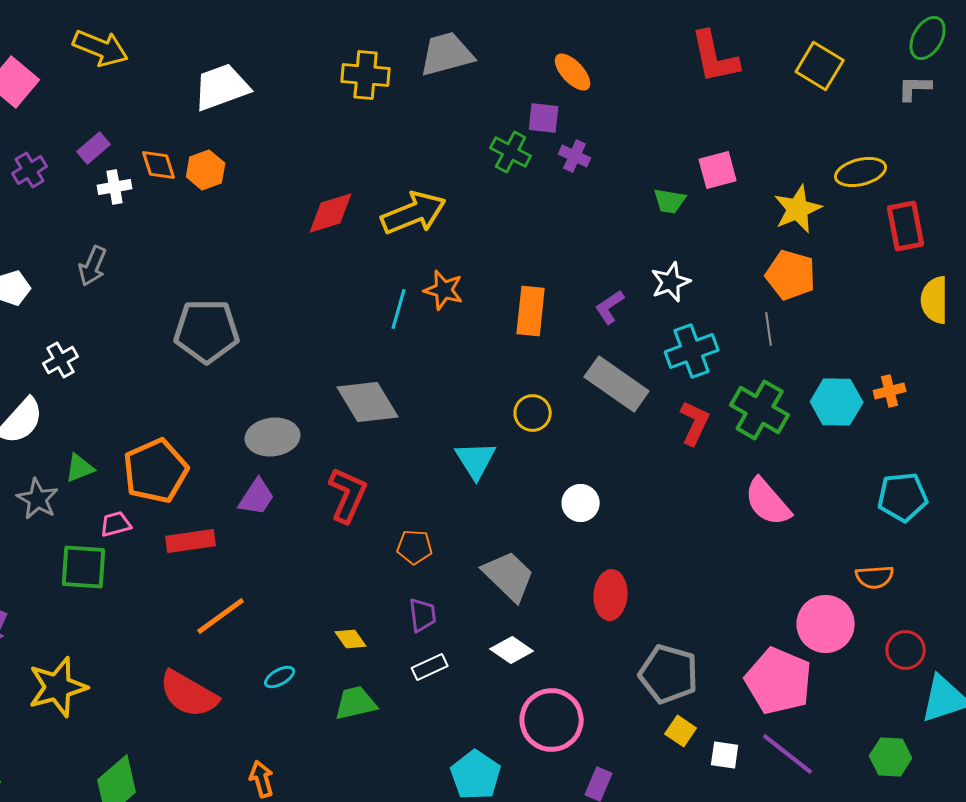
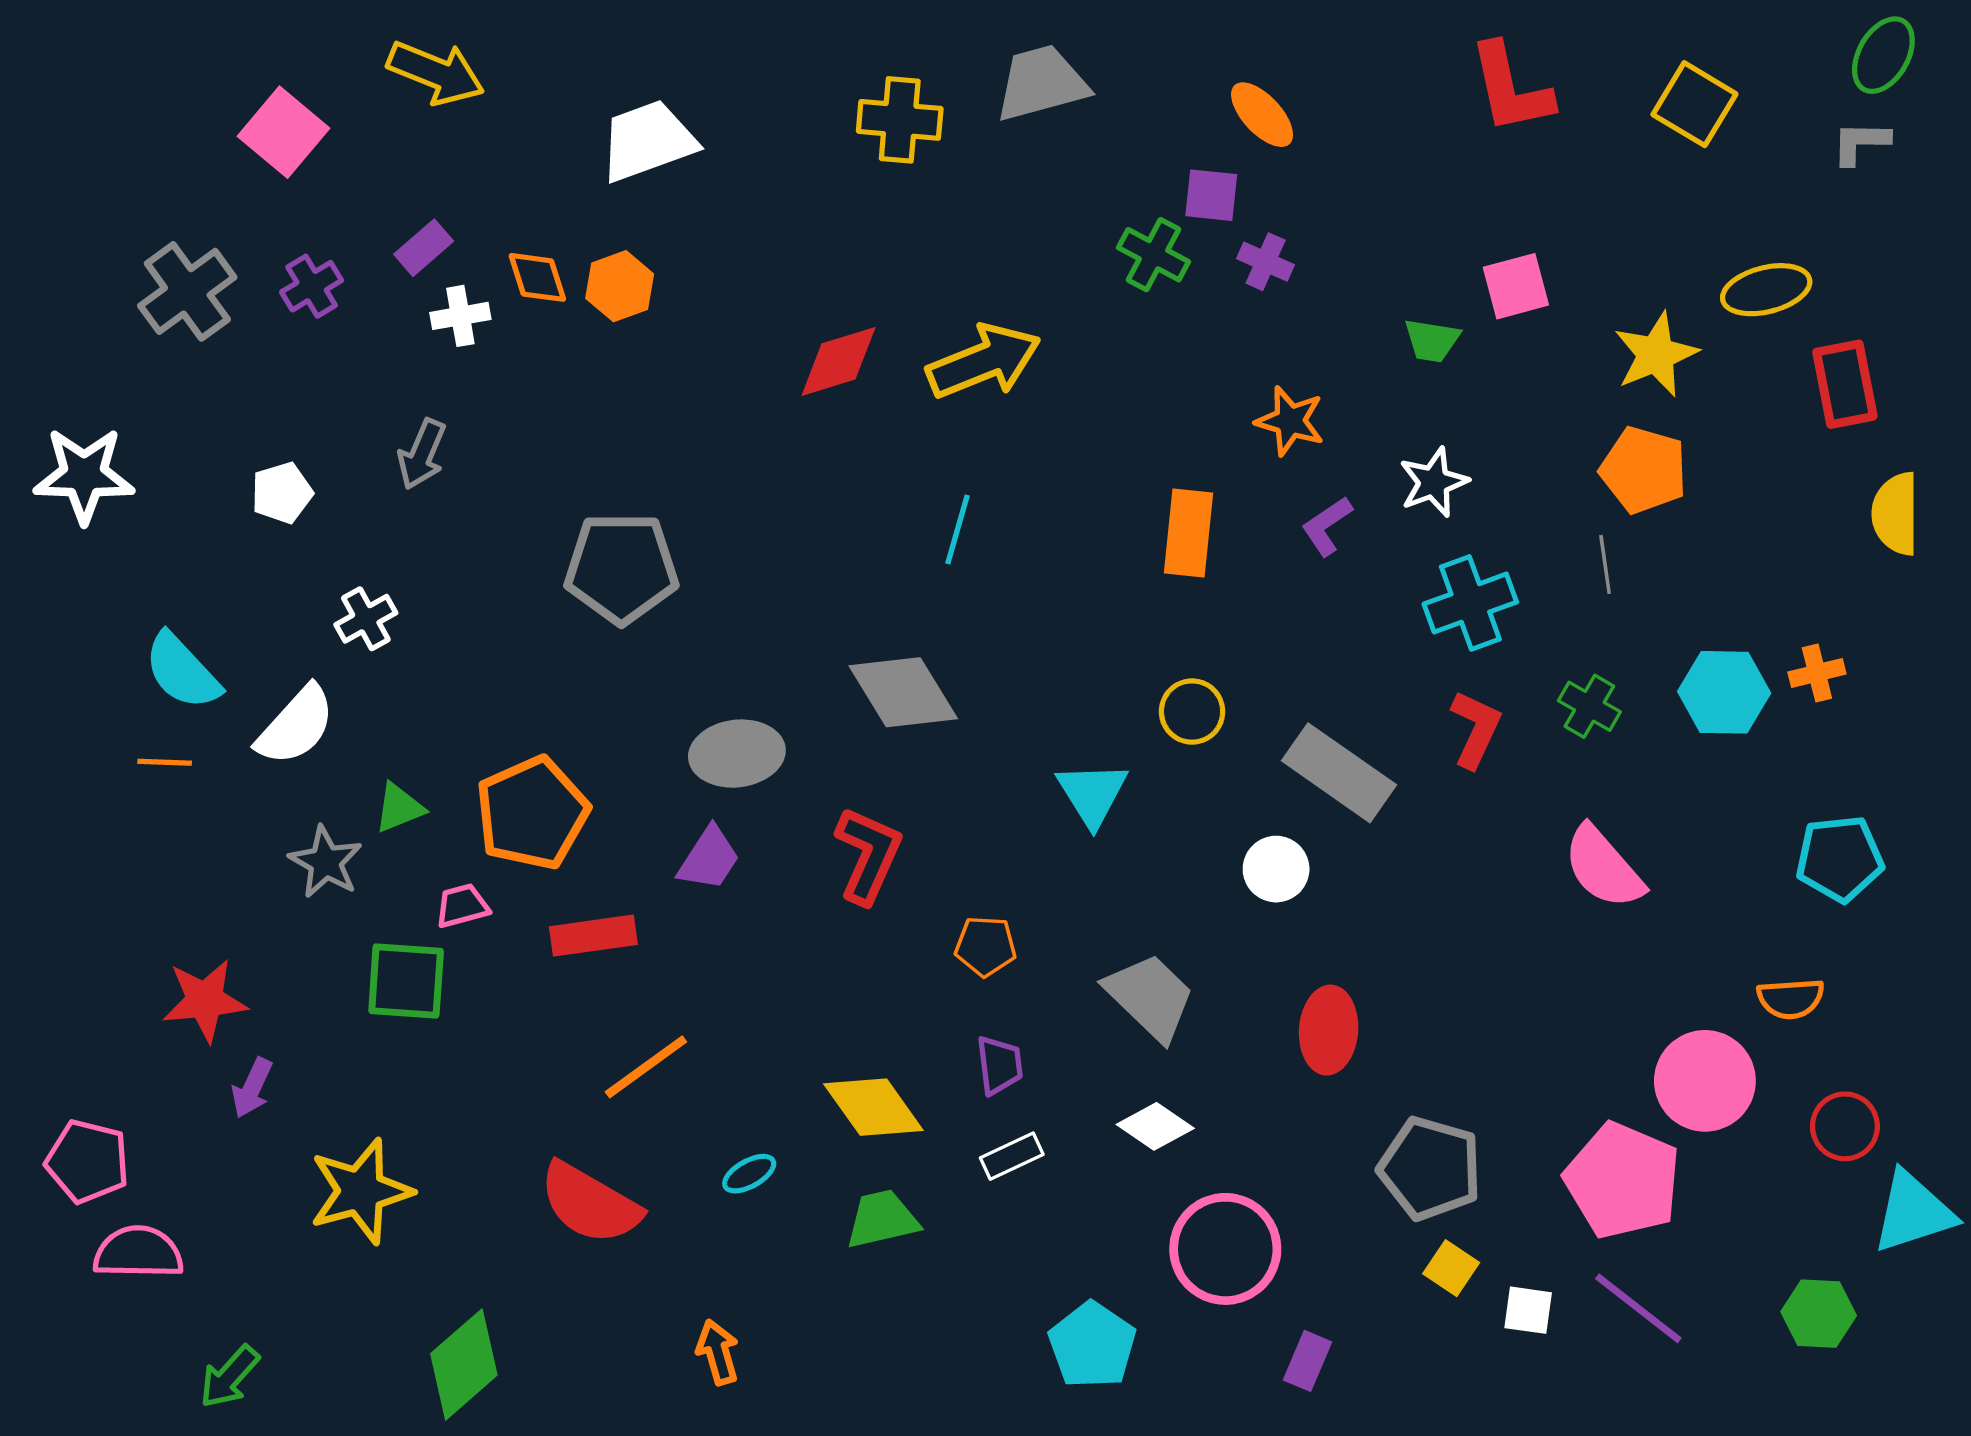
orange star: (444, 290) -> (1290, 421), moved
gray rectangle: (617, 384) -> (1339, 773), moved
green cross: (760, 410) -> (1589, 706), size x0.6
yellow diamond: (351, 639) -> (873, 1107), size x1.8

